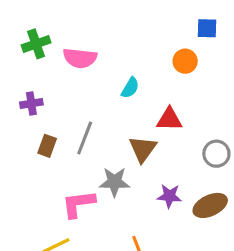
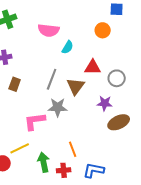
pink semicircle: (80, 58) -> (49, 30), moved
gray line: (85, 138) -> (52, 79), moved
gray circle: (216, 154) -> (117, 78), moved
purple star: (169, 196) -> (105, 103), moved

